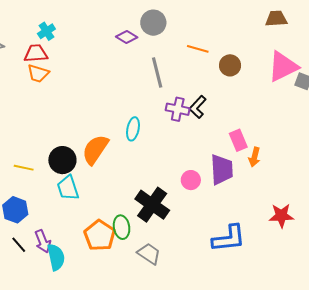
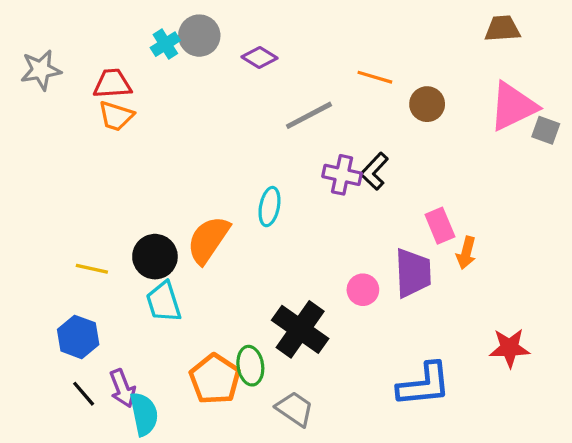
gray circle: (153, 23) -> (199, 36), moved
cyan cross: (46, 31) -> (165, 44), moved
gray line: (157, 73) -> (309, 115), turned 76

